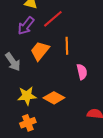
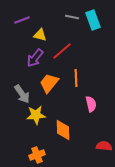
yellow star: (27, 96) -> (36, 115), moved
orange diamond: (54, 98) -> (63, 130), turned 60

